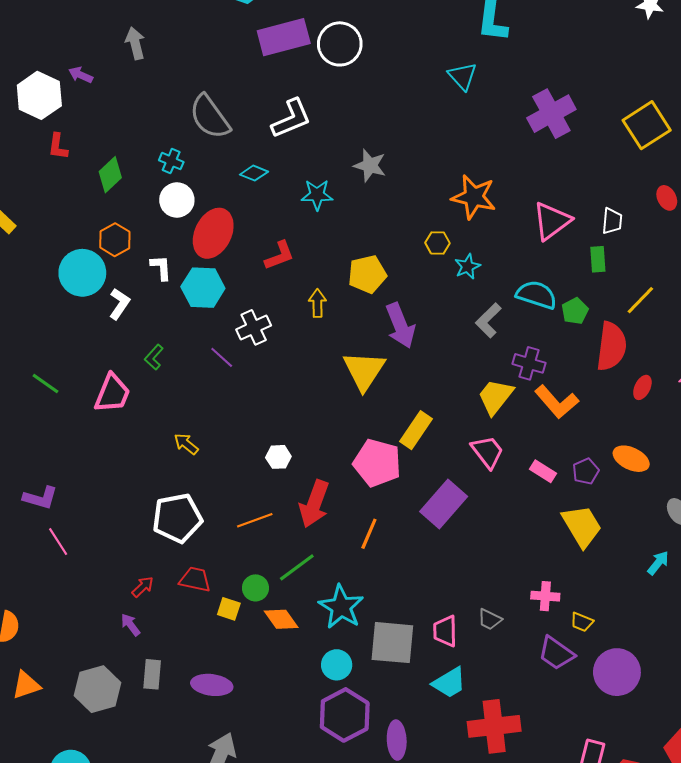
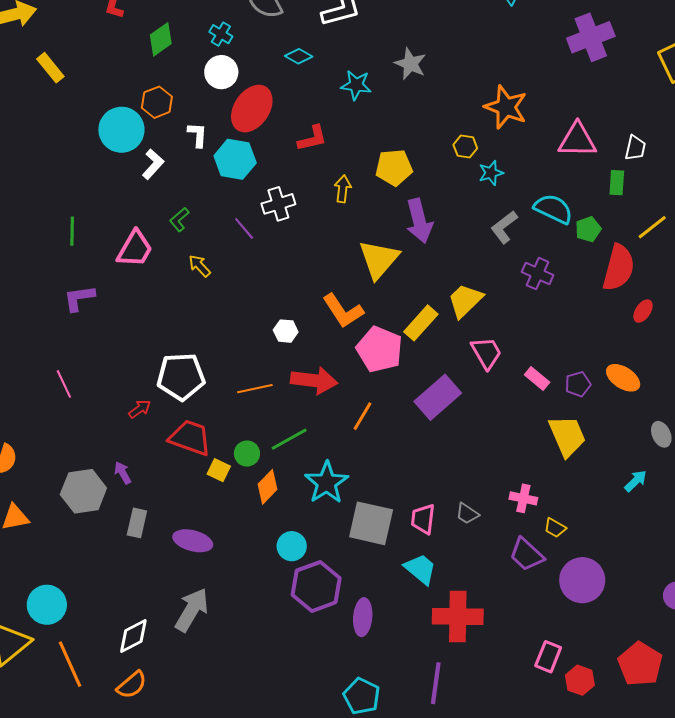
pink triangle: (552, 221) -> (577, 140), turned 30
green line: (45, 384) -> (72, 231), turned 48
yellow trapezoid: (495, 397) -> (465, 301), moved
orange L-shape: (557, 402) -> (343, 311), moved
yellow arrow: (186, 444) -> (200, 266), moved
purple L-shape: (40, 498) -> (79, 298), moved, turned 148
red arrow: (314, 504) -> (314, 380), turned -111
red trapezoid: (195, 580) -> (190, 438), size x1.4
red arrow: (143, 587) -> (140, 409), moved
orange diamond: (281, 619) -> (268, 487), turned 72
cyan circle: (337, 665) -> (292, 546), moved
cyan trapezoid: (449, 683) -> (420, 569), turned -117
gray hexagon: (98, 689) -> (83, 491), moved

